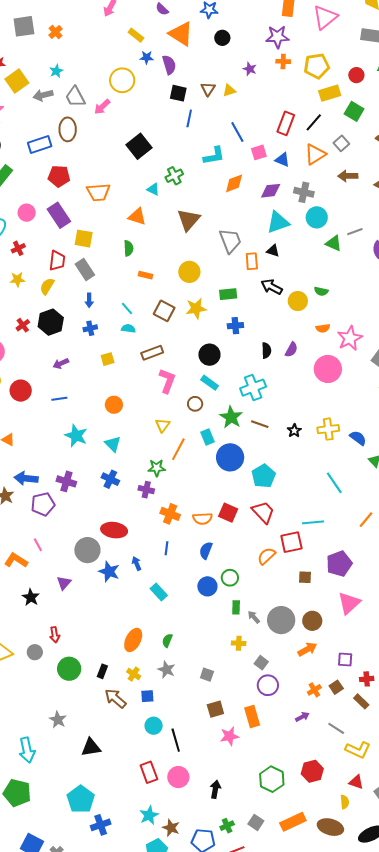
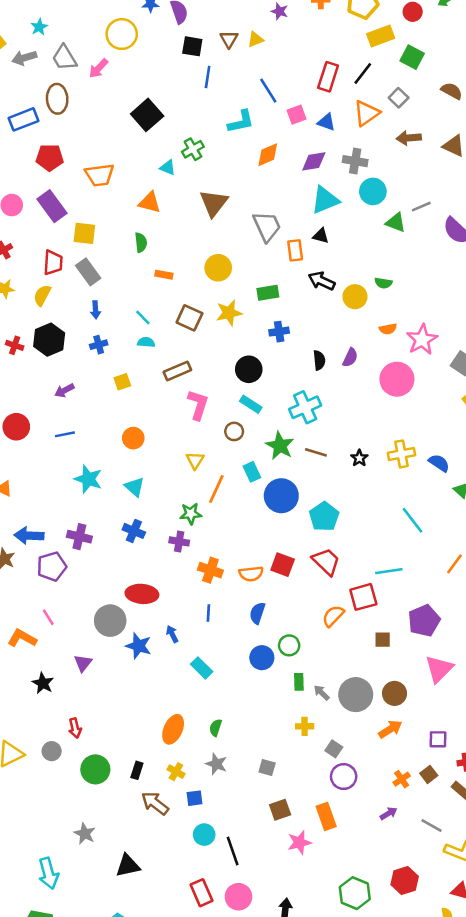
red cross: (23, 325) -> (15, 345), turned -32

